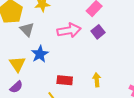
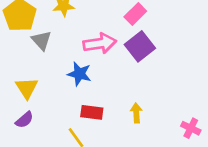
purple square: (98, 32) -> (140, 46), size x1.5
blue star: (40, 54) -> (79, 74), moved, turned -30

